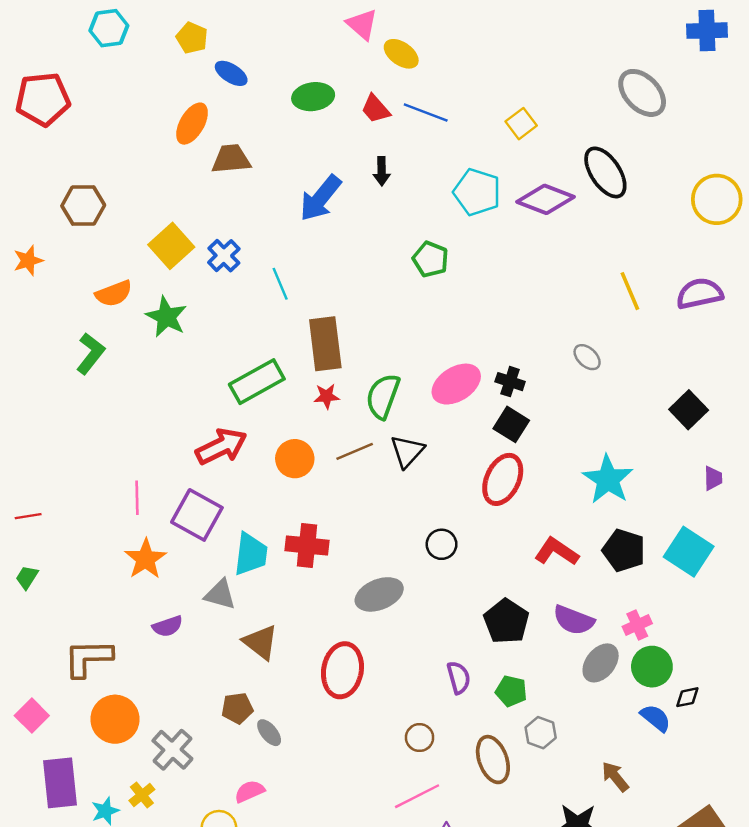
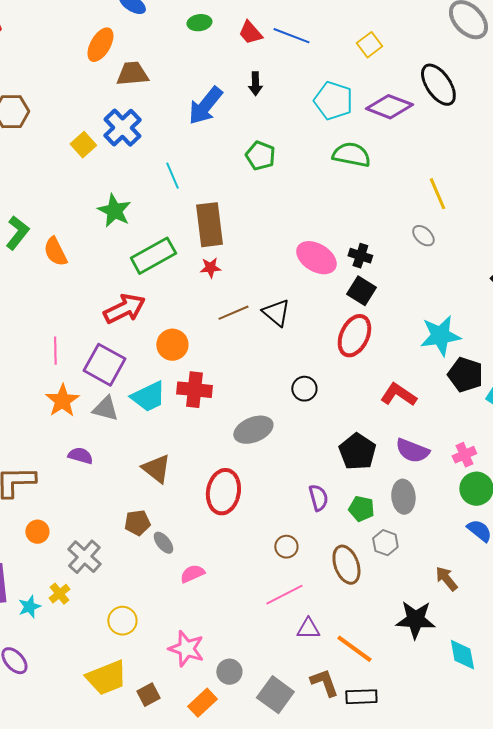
green ellipse: (313, 97) -> (199, 23), size x0.7
yellow square: (171, 246) -> (83, 145), size x0.7
blue cross: (224, 256) -> (122, 128), moved, size x1.4
green pentagon: (431, 259) -> (260, 156), moved
yellow line: (630, 291) -> (437, 194), moved
orange semicircle: (114, 294) -> (55, 252), moved, turned 84
green star: (166, 317) -> (114, 211), moved
pink ellipse: (456, 384) -> (316, 258), turned 63
green semicircle: (383, 396) -> (351, 155), moved, turned 81
black triangle: (407, 451) -> (276, 313), turned -32
orange circle: (295, 459) -> (172, 345), moved
cyan star: (608, 479) -> (440, 336), turned 30
black pentagon: (624, 550) -> (465, 375), moved
cyan trapezoid: (251, 554) -> (148, 397), turned 57
gray triangle: (220, 594) -> (105, 409), moved
purple semicircle: (168, 626) -> (80, 456), turned -145
gray ellipse: (601, 663) -> (403, 497), moved, turned -44
orange circle: (115, 719) -> (37, 532), size x0.6
pink semicircle: (250, 791) -> (192, 574), moved

